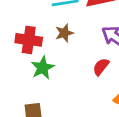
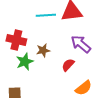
brown star: (64, 33) -> (43, 50), moved

